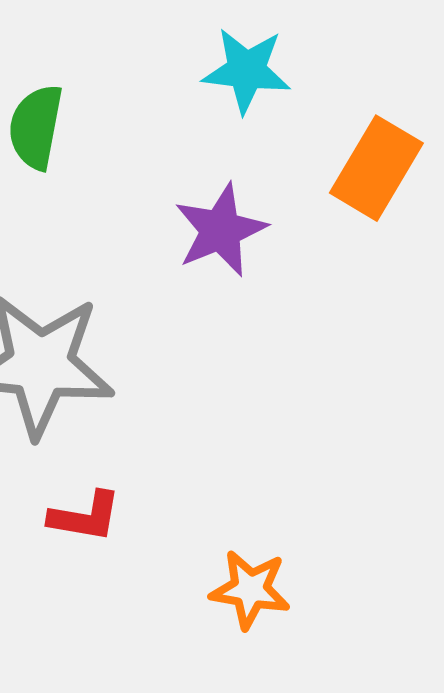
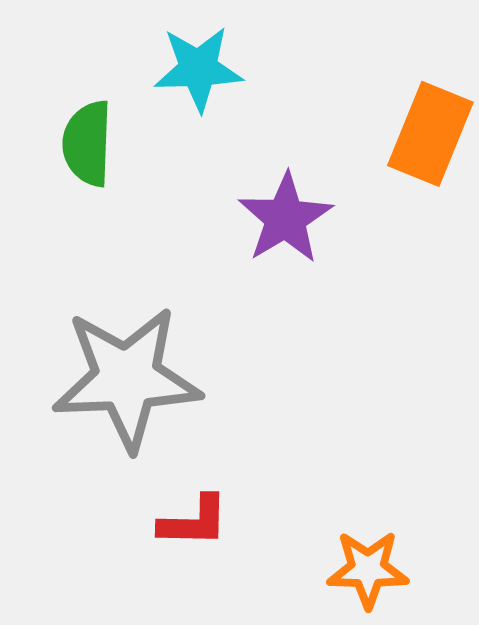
cyan star: (246, 70) -> (198, 69), moved

